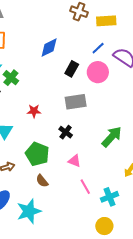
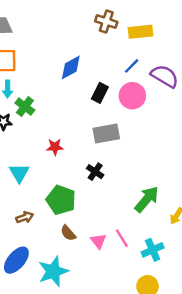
green arrow: (112, 137) -> (147, 199), moved
pink triangle: (74, 161) -> (98, 241), moved, turned 32

